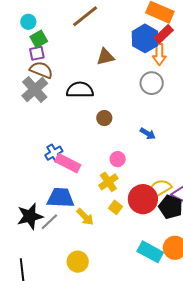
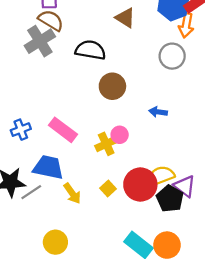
brown triangle: (105, 57) -> (125, 18), turned 36
brown circle: (104, 118) -> (112, 86), size x1.5
blue arrow: (148, 134) -> (158, 112), turned 147
blue cross: (54, 153) -> (21, 130), moved
yellow cross: (108, 182) -> (106, 144), moved

